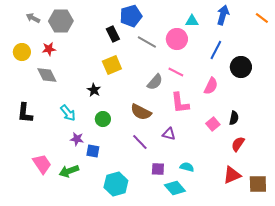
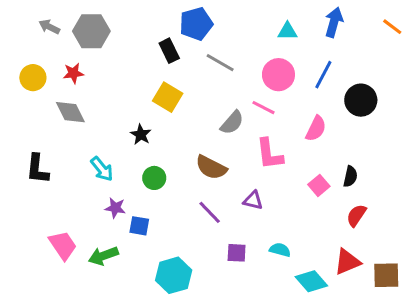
pink circle: (177, 39) -> (278, 75), moved
yellow square: (112, 65) -> (168, 97), turned -36
cyan diamond: (175, 188) -> (311, 281), moved

